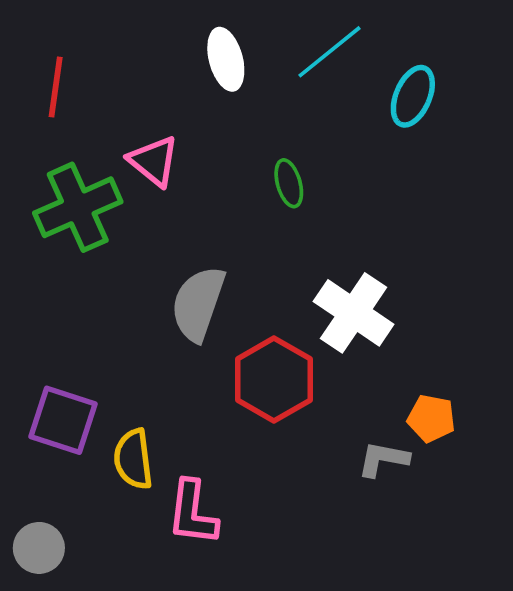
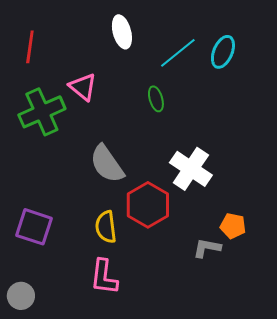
cyan line: (330, 52) -> (178, 53), moved
gray semicircle: (198, 304) -> (107, 164), turned -54
yellow semicircle: (133, 459) -> (106, 227), moved

